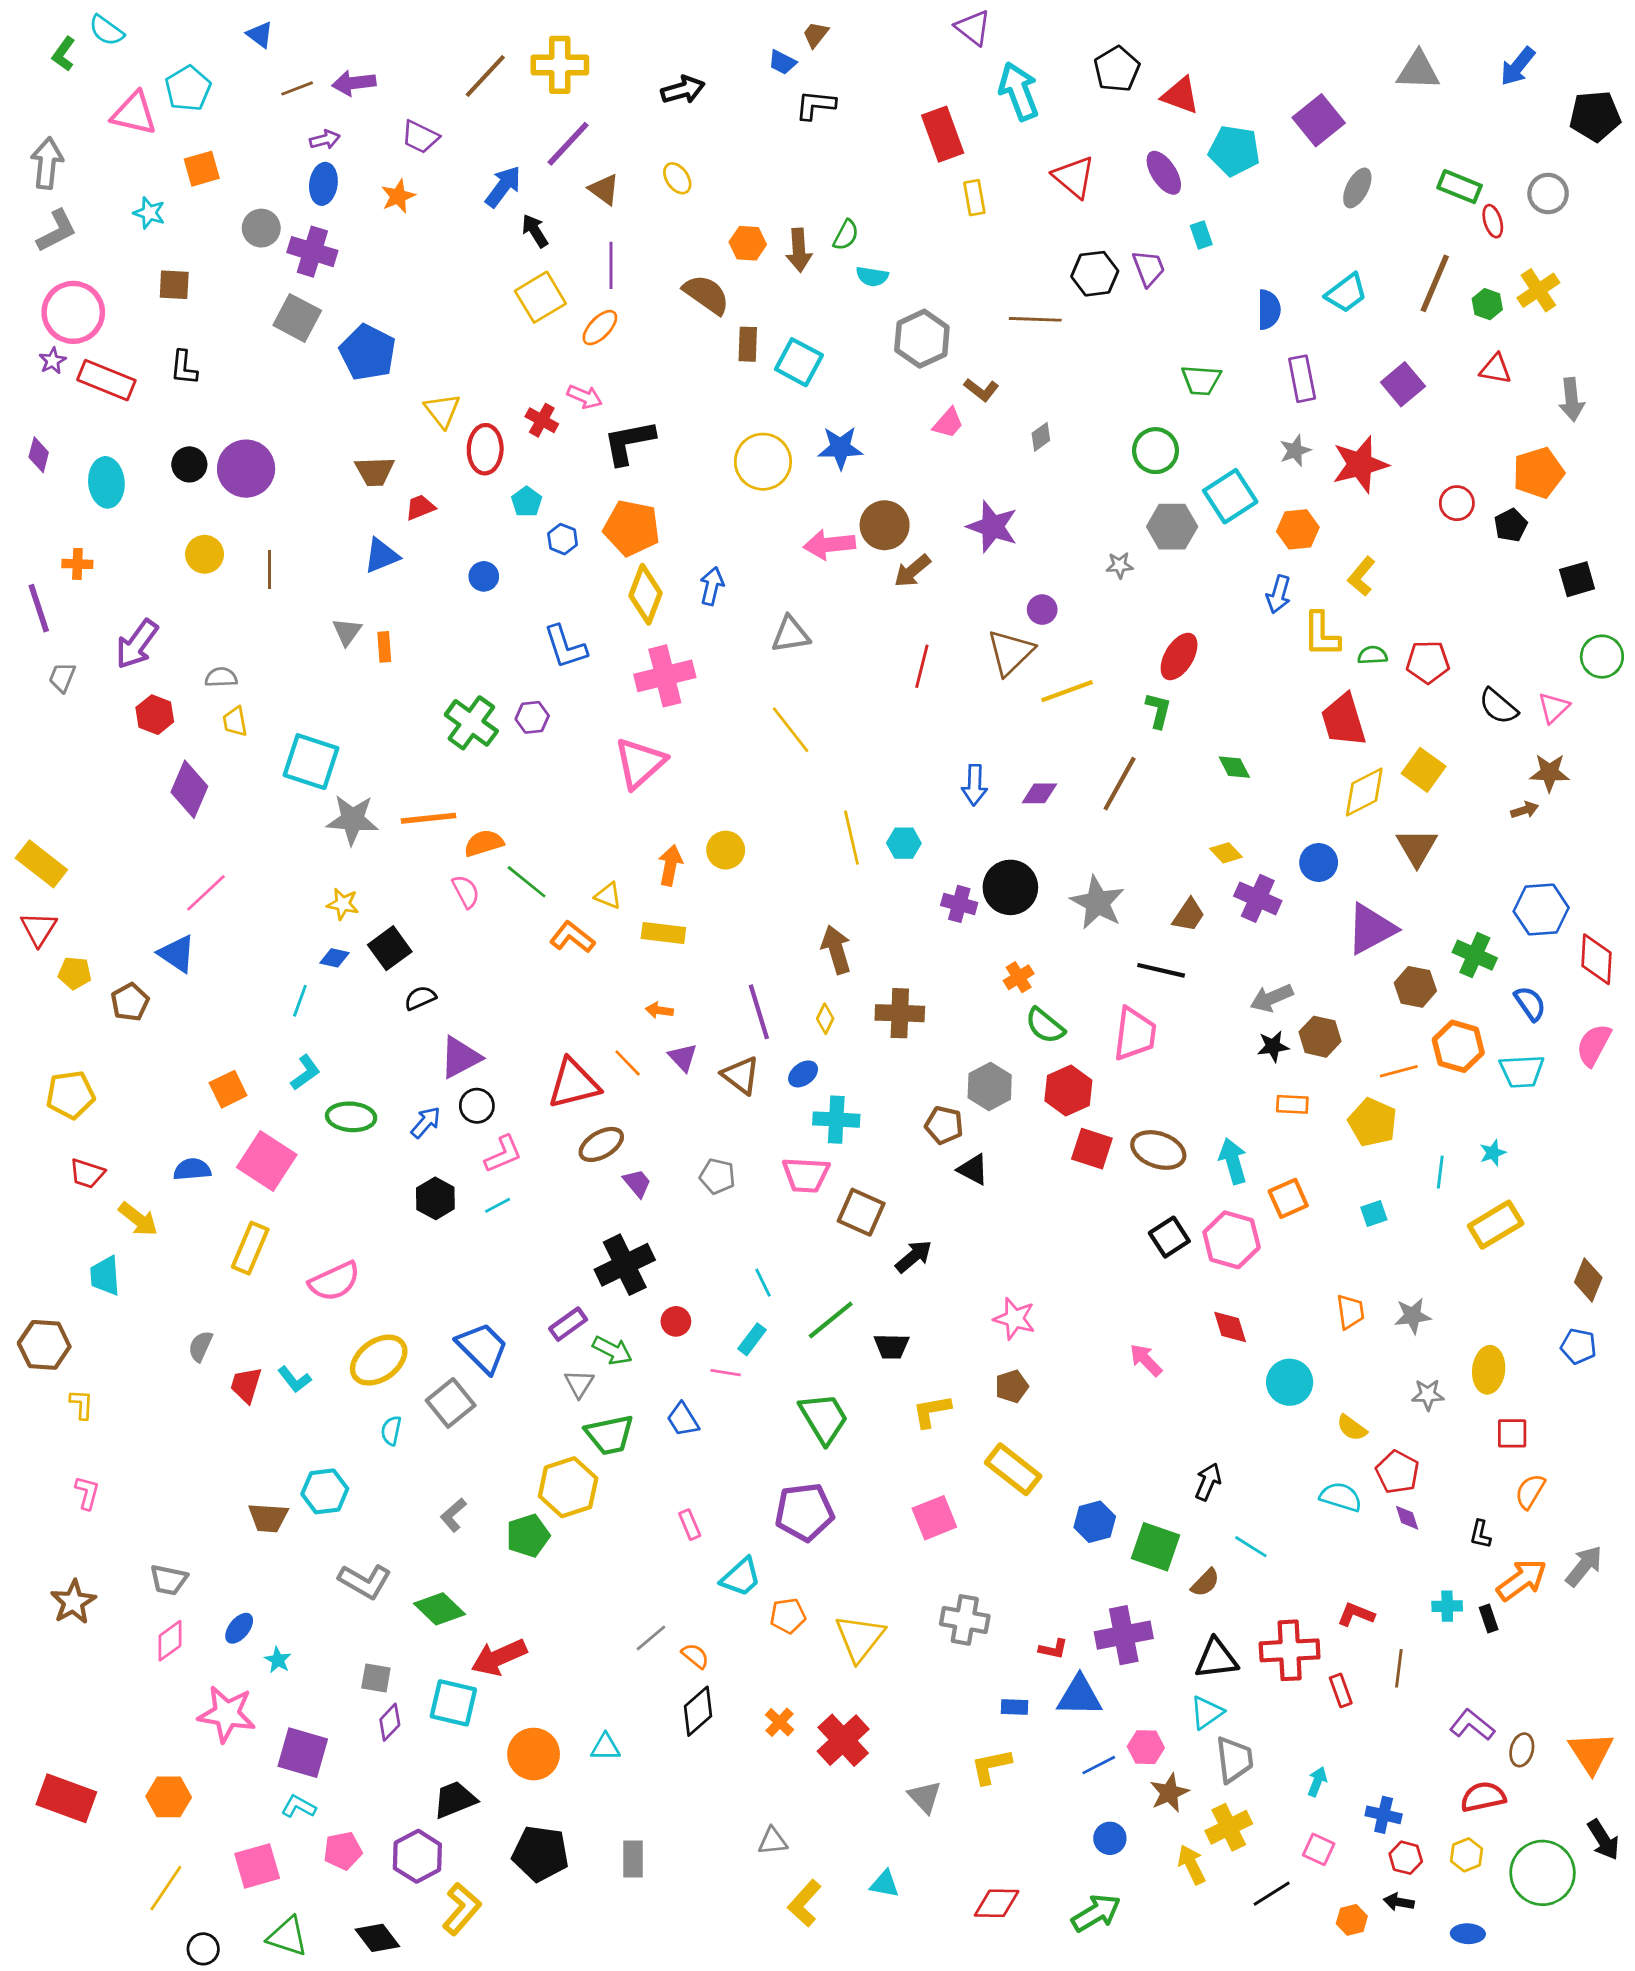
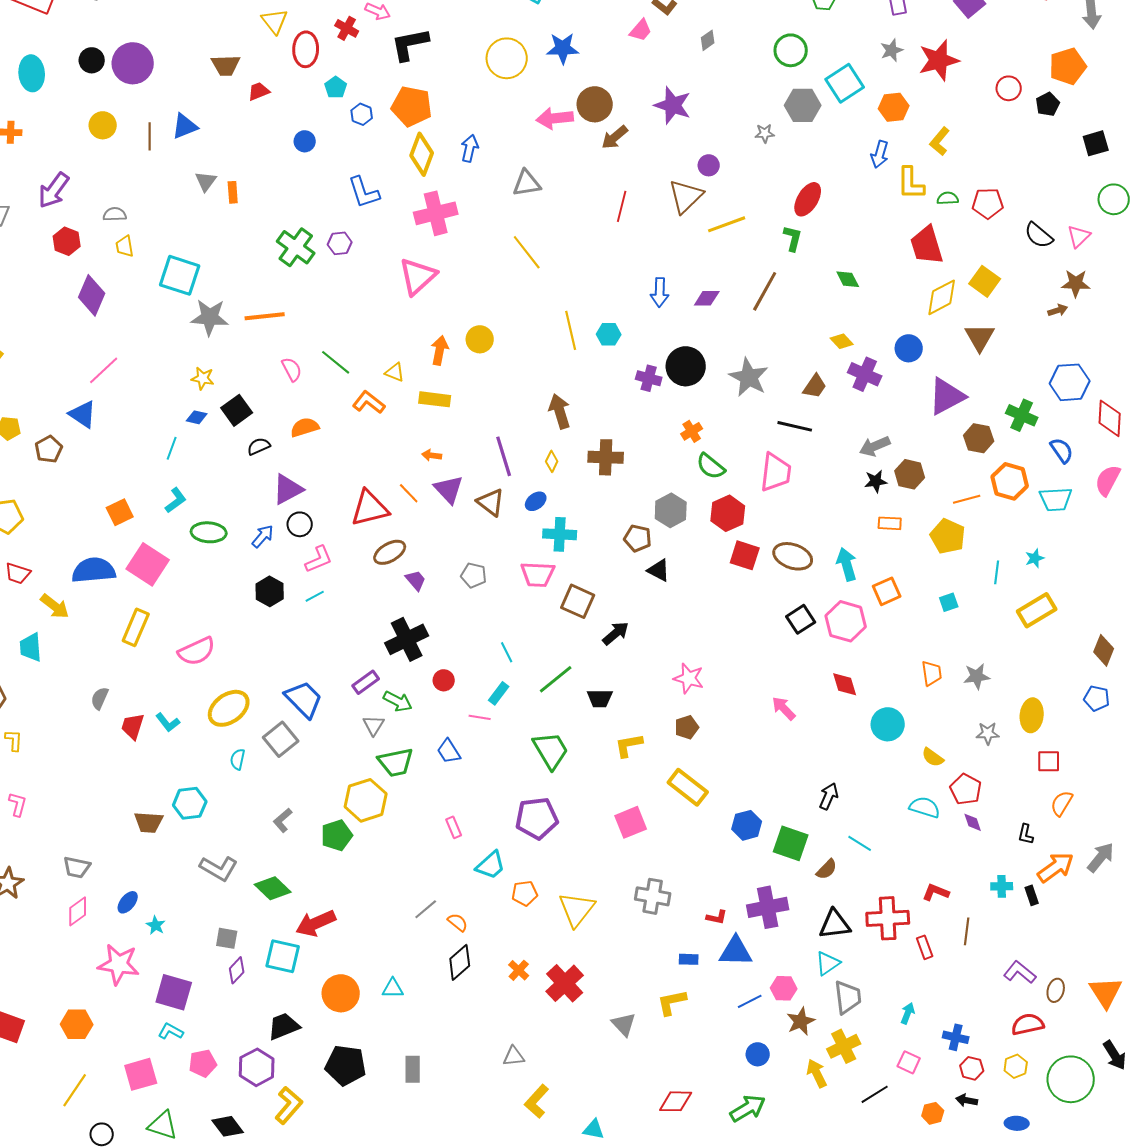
blue triangle: (381, 556) -> (185, 126), moved
orange semicircle: (484, 843) -> (305, 427), moved
purple triangle: (683, 1057) -> (449, 489), size x1.4
blue semicircle: (192, 1169) -> (94, 570), size x1.6
cyan triangle: (885, 1884) -> (594, 1129), moved

